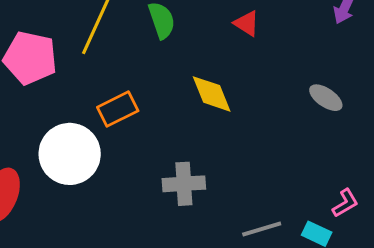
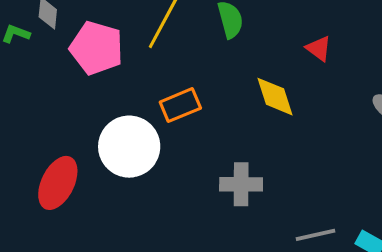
red triangle: (247, 23) -> (319, 48), moved

